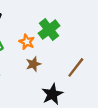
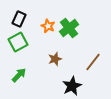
orange star: (27, 42) -> (48, 26), moved

